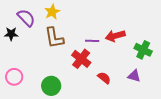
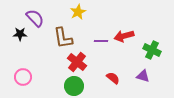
yellow star: (52, 12) -> (78, 12), moved
red cross: (81, 59) -> (77, 62), moved
green circle: (51, 86) -> (74, 86), moved

